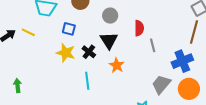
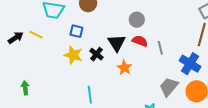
gray circle: (110, 16) -> (137, 20), moved
red semicircle: (139, 28) -> (140, 41), moved, turned -70
blue cross: (182, 61) -> (190, 64), turned -35
cyan line: (87, 81) -> (90, 95), moved

